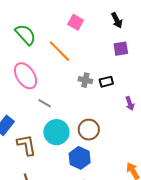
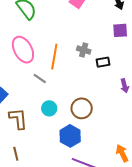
orange line: (59, 51) -> (54, 57), moved, turned 50
gray cross: (85, 80) -> (84, 50), moved
cyan circle: (56, 132) -> (49, 108), size x0.6

